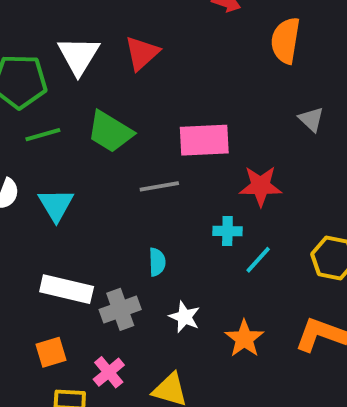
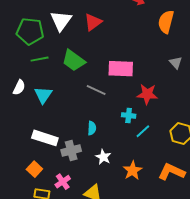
gray line: (159, 186) -> (96, 90), turned 30
orange square: (51, 352) -> (34, 169), turned -35

